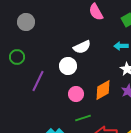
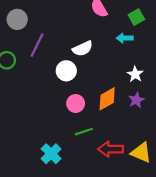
cyan arrow: (121, 46) -> (125, 38), moved
purple line: (38, 81) -> (37, 45), moved

